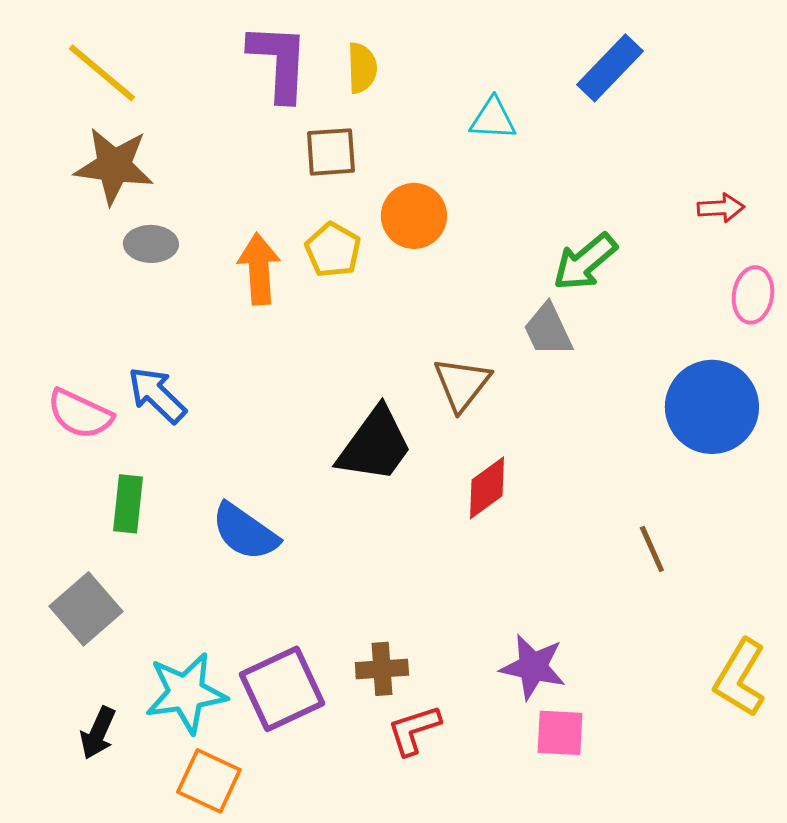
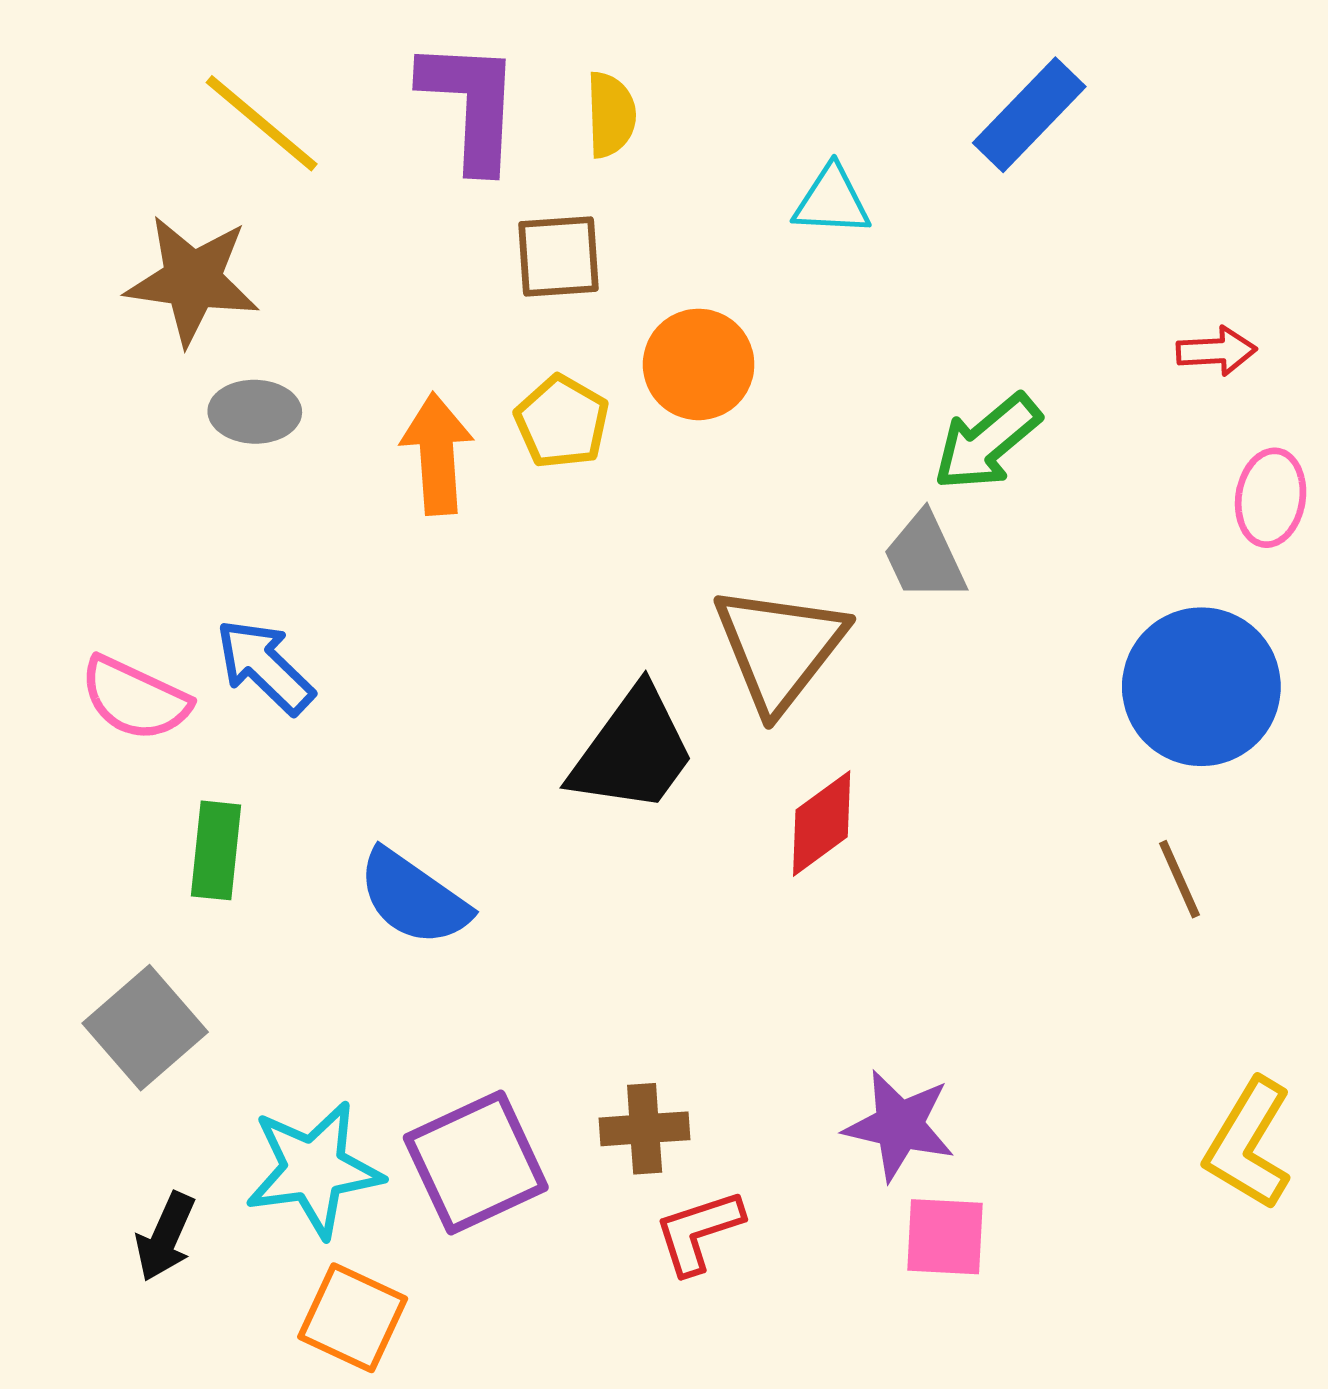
yellow line: (102, 73) -> (262, 123), moved
brown triangle: (462, 384) -> (780, 648), size x1.4
brown line: (652, 549) -> (1179, 879), moved

